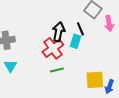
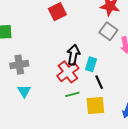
black line: (80, 29) -> (99, 82), moved
yellow square: (95, 80) -> (95, 105), moved

